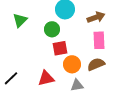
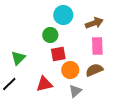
green triangle: (20, 20) -> (18, 58), moved
gray triangle: (77, 85) -> (75, 91), turned -32

